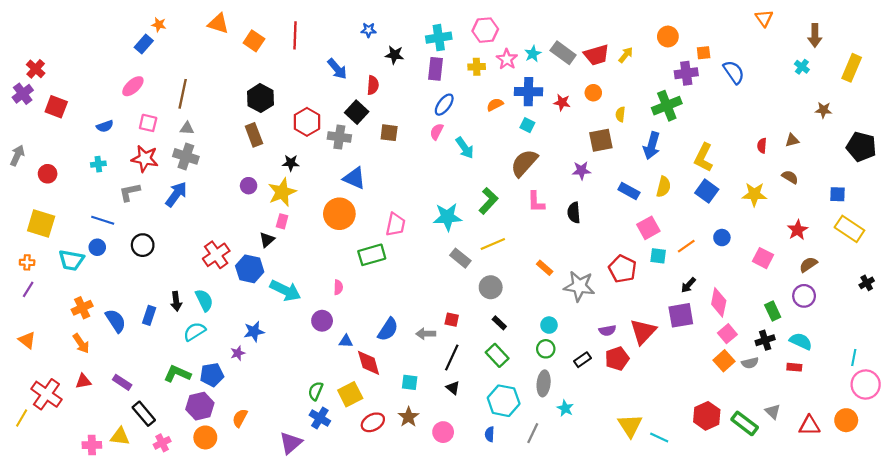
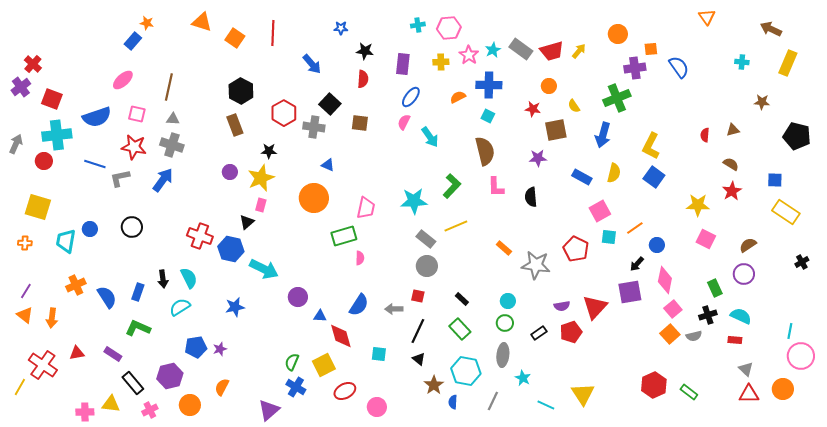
brown arrow: (815, 35) -> (771, 29), moved, turned 115
cyan cross: (439, 38) -> (418, 25), moved, size x0.6
cyan cross: (802, 67) -> (742, 62), turned -32
red semicircle: (373, 85) -> (363, 79), moved
red star: (562, 102) -> (533, 109), moved
yellow semicircle: (620, 114) -> (574, 106), turned -40
blue semicircle: (105, 126) -> (97, 117), size x1.8
brown semicircle: (524, 163) -> (485, 151), turned 124
cyan cross: (98, 164) -> (57, 135), moved, size x2.0
blue triangle: (354, 178) -> (328, 165), size x0.6
yellow star: (754, 194) -> (698, 205), moved
blue line: (103, 220) -> (95, 164), moved
red star: (798, 230) -> (732, 191), moved
blue circle: (722, 238) -> (657, 245), moved
red cross: (216, 255) -> (200, 236), turned -35
cyan trapezoid: (71, 260) -> (66, 241), turned 90
pink semicircle: (338, 287) -> (360, 258), moved
gray circle: (491, 287) -> (427, 266), moved
purple line: (28, 289) -> (26, 291), moved
orange arrow: (81, 343) -> (52, 318), moved, turned 42
purple star: (238, 353) -> (220, 349), moved
green L-shape: (177, 374) -> (138, 328), moved
purple hexagon: (200, 406) -> (170, 376), moved
gray triangle: (773, 412) -> (746, 369), moved
brown star: (409, 417) -> (434, 385), moved
green rectangle: (745, 423) -> (689, 392), size x0.7
pink circle: (443, 432) -> (377, 407), moved
cyan line: (659, 437) -> (546, 405), moved

